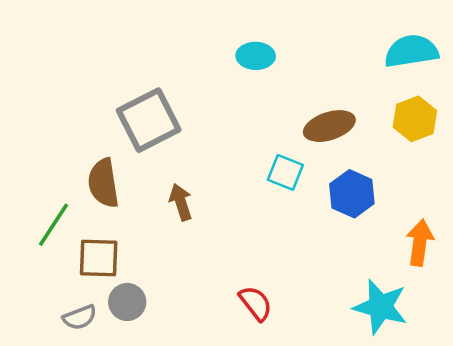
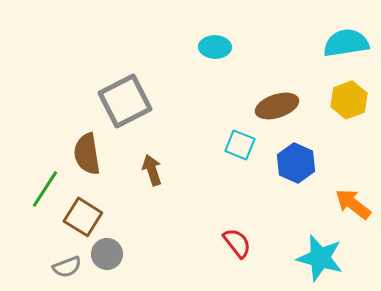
orange arrow: (420, 243) -> (353, 204), turned -60
brown square: (99, 258) -> (83, 217), turned 30
red semicircle: (256, 303) -> (237, 243), moved

